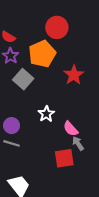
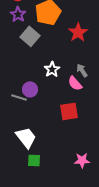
purple circle: (12, 126) -> (30, 89), moved
gray arrow: (78, 143) -> (82, 70), moved

